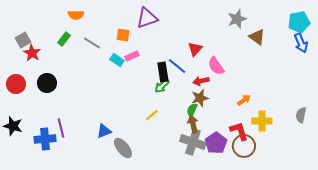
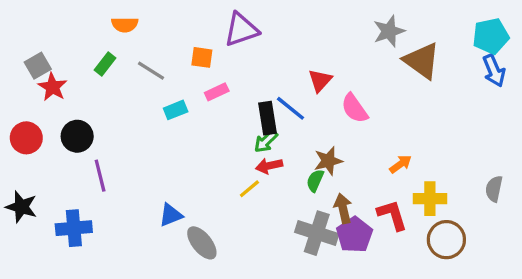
brown triangle: (257, 37) -> (422, 61), size x1.4
cyan rectangle: (117, 60) -> (176, 110), moved, turned -56
red arrow: (201, 81) -> (269, 166), moved
brown arrow: (193, 124) -> (343, 208), moved
purple line: (61, 128) -> (100, 176), moved
brown circle: (244, 146) -> (446, 240), moved

